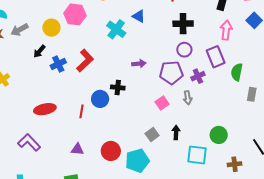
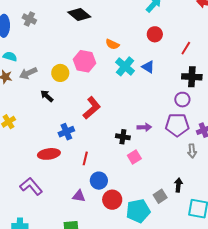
cyan cross: (116, 29) -> (125, 66), moved
purple circle: (184, 50) -> (182, 100), moved
black arrow: (39, 51) -> (47, 96), turned 88
blue cross: (58, 64) -> (66, 132), moved
purple arrow: (139, 64) -> (144, 127), moved
blue circle: (100, 99) -> (99, 181), moved
pink square: (162, 103) -> (134, 157), moved
gray square: (152, 135) -> (160, 196), moved

